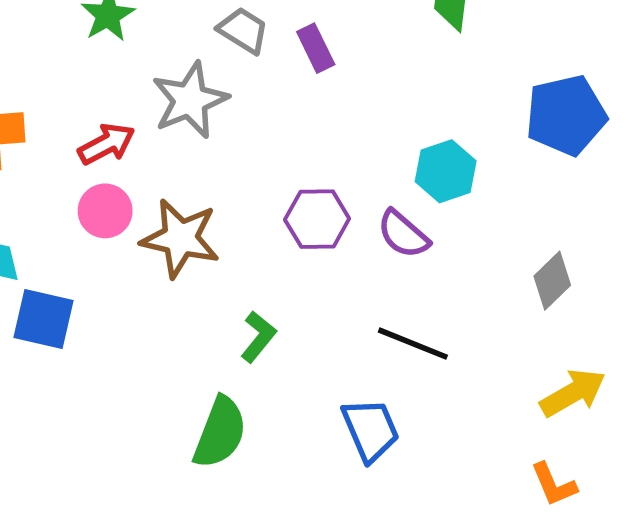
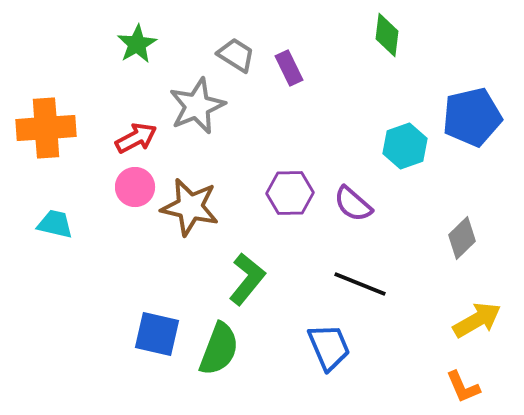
cyan hexagon: (446, 171) -> (405, 146), moved
blue square: (44, 319) -> (157, 334), moved
green L-shape: (258, 337) -> (247, 279), size x1.4

